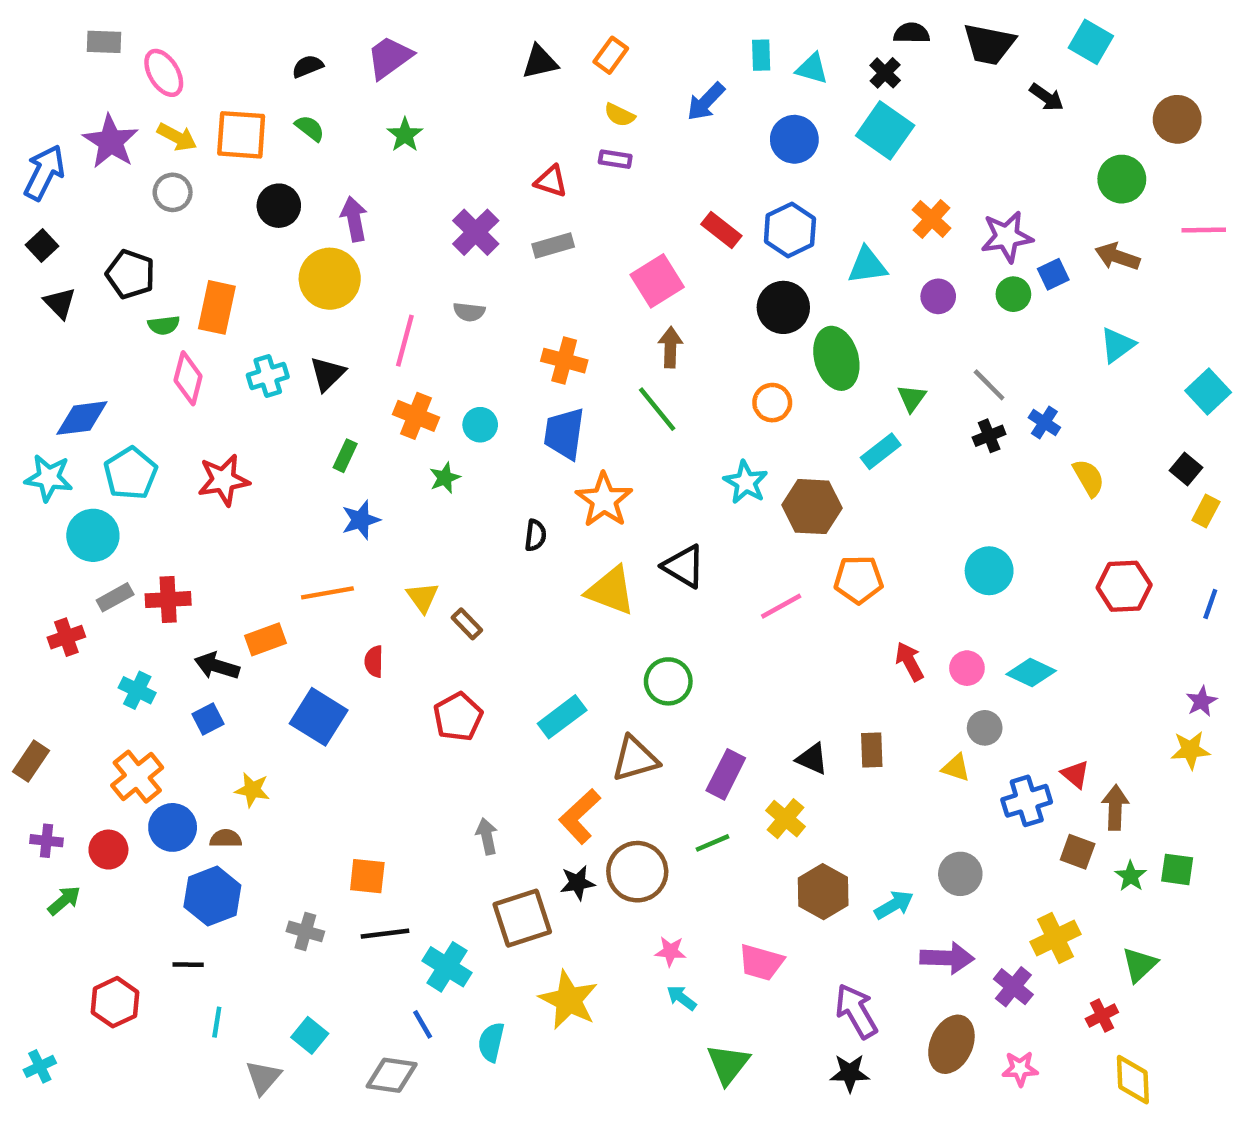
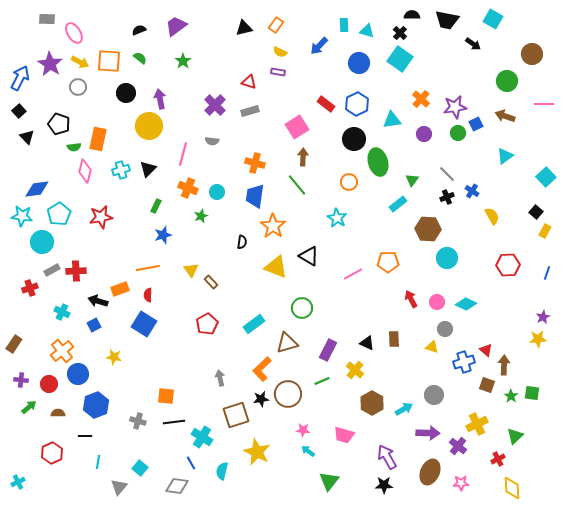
brown hexagon: (812, 507) -> (428, 229), moved
red semicircle: (374, 661) -> (148, 295), moved
brown semicircle: (226, 838) -> (58, 413), moved

